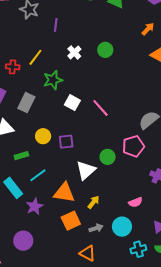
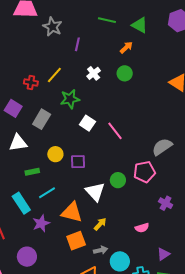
orange arrow: (148, 29) -> (126, 47), moved
white triangle: (86, 170) -> (95, 192), turned -35
cyan circle: (122, 227) -> (120, 261), moved

